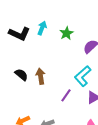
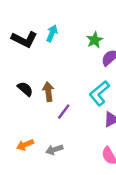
green star: (66, 33) -> (95, 40), moved
purple line: (66, 95) -> (64, 112), moved

